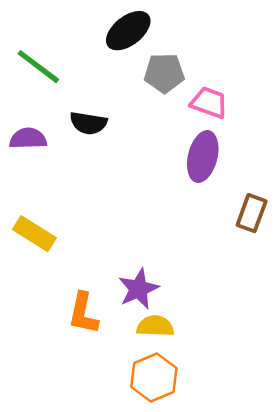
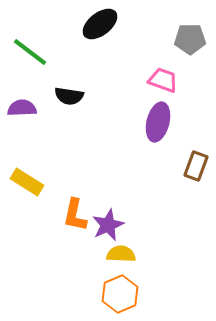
gray pentagon: (164, 73) -> (190, 39), moved
orange L-shape: (83, 313) -> (75, 215), moved

